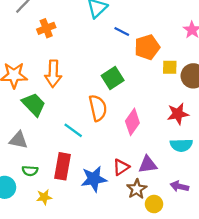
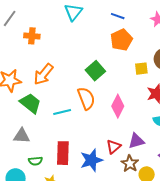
orange cross: (46, 28) -> (32, 36), turned 35
blue line: (122, 32) -> (118, 16), moved
yellow square: (170, 67) -> (141, 69), moved
orange arrow: (53, 74) -> (43, 74), turned 45
cyan line: (73, 130) -> (62, 112), moved, turned -42

